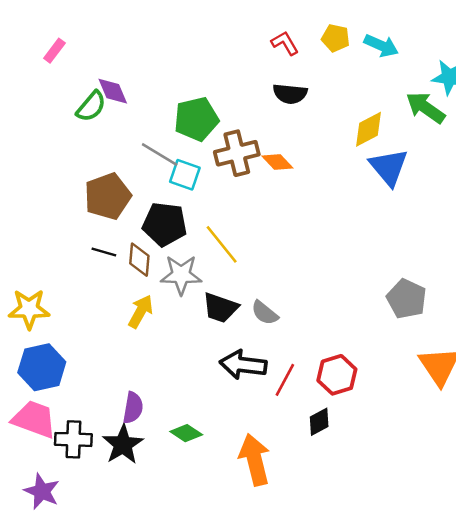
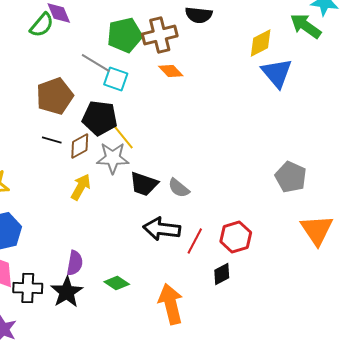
brown cross: (237, 153) -> (160, 35), moved
orange diamond: (277, 162) -> (171, 71), moved
yellow line: (222, 244) -> (121, 134), moved
brown diamond: (139, 260) -> (80, 146), turned 56

